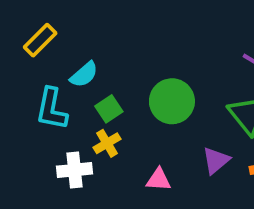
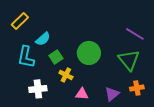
yellow cross: (107, 143) -> (66, 75), moved, turned -32
purple triangle: (216, 160) -> (112, 94), moved

